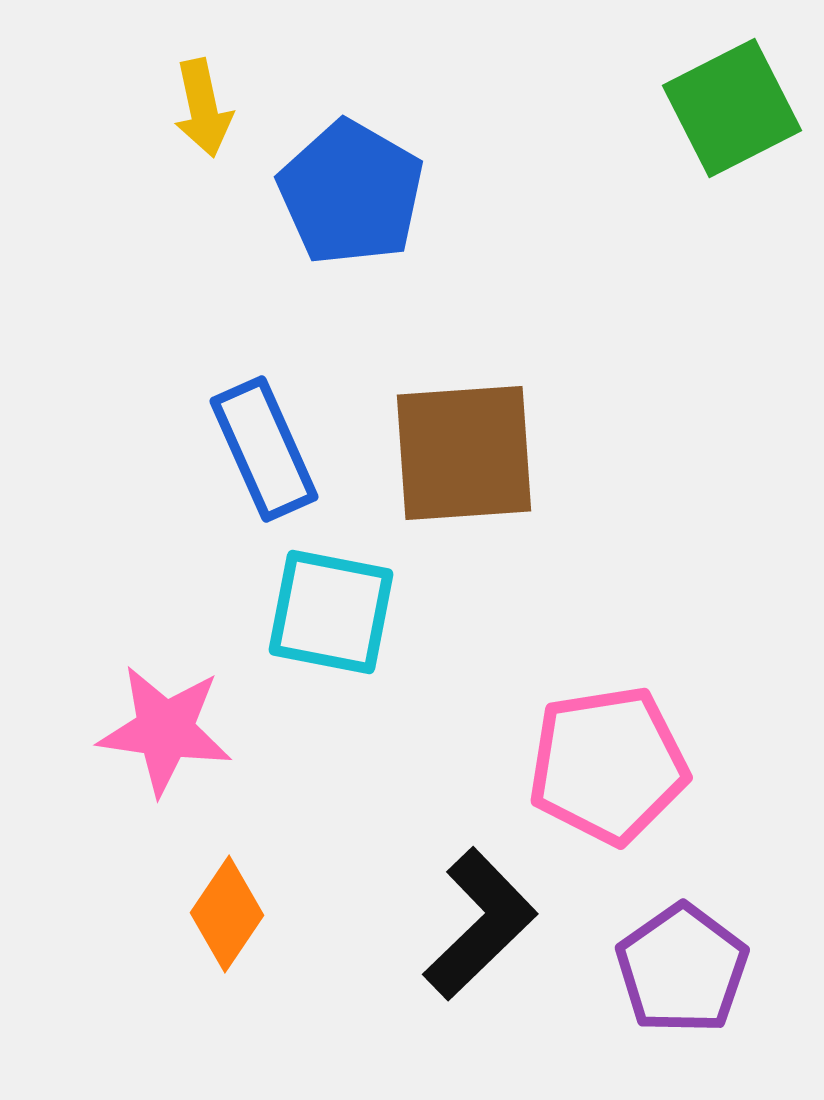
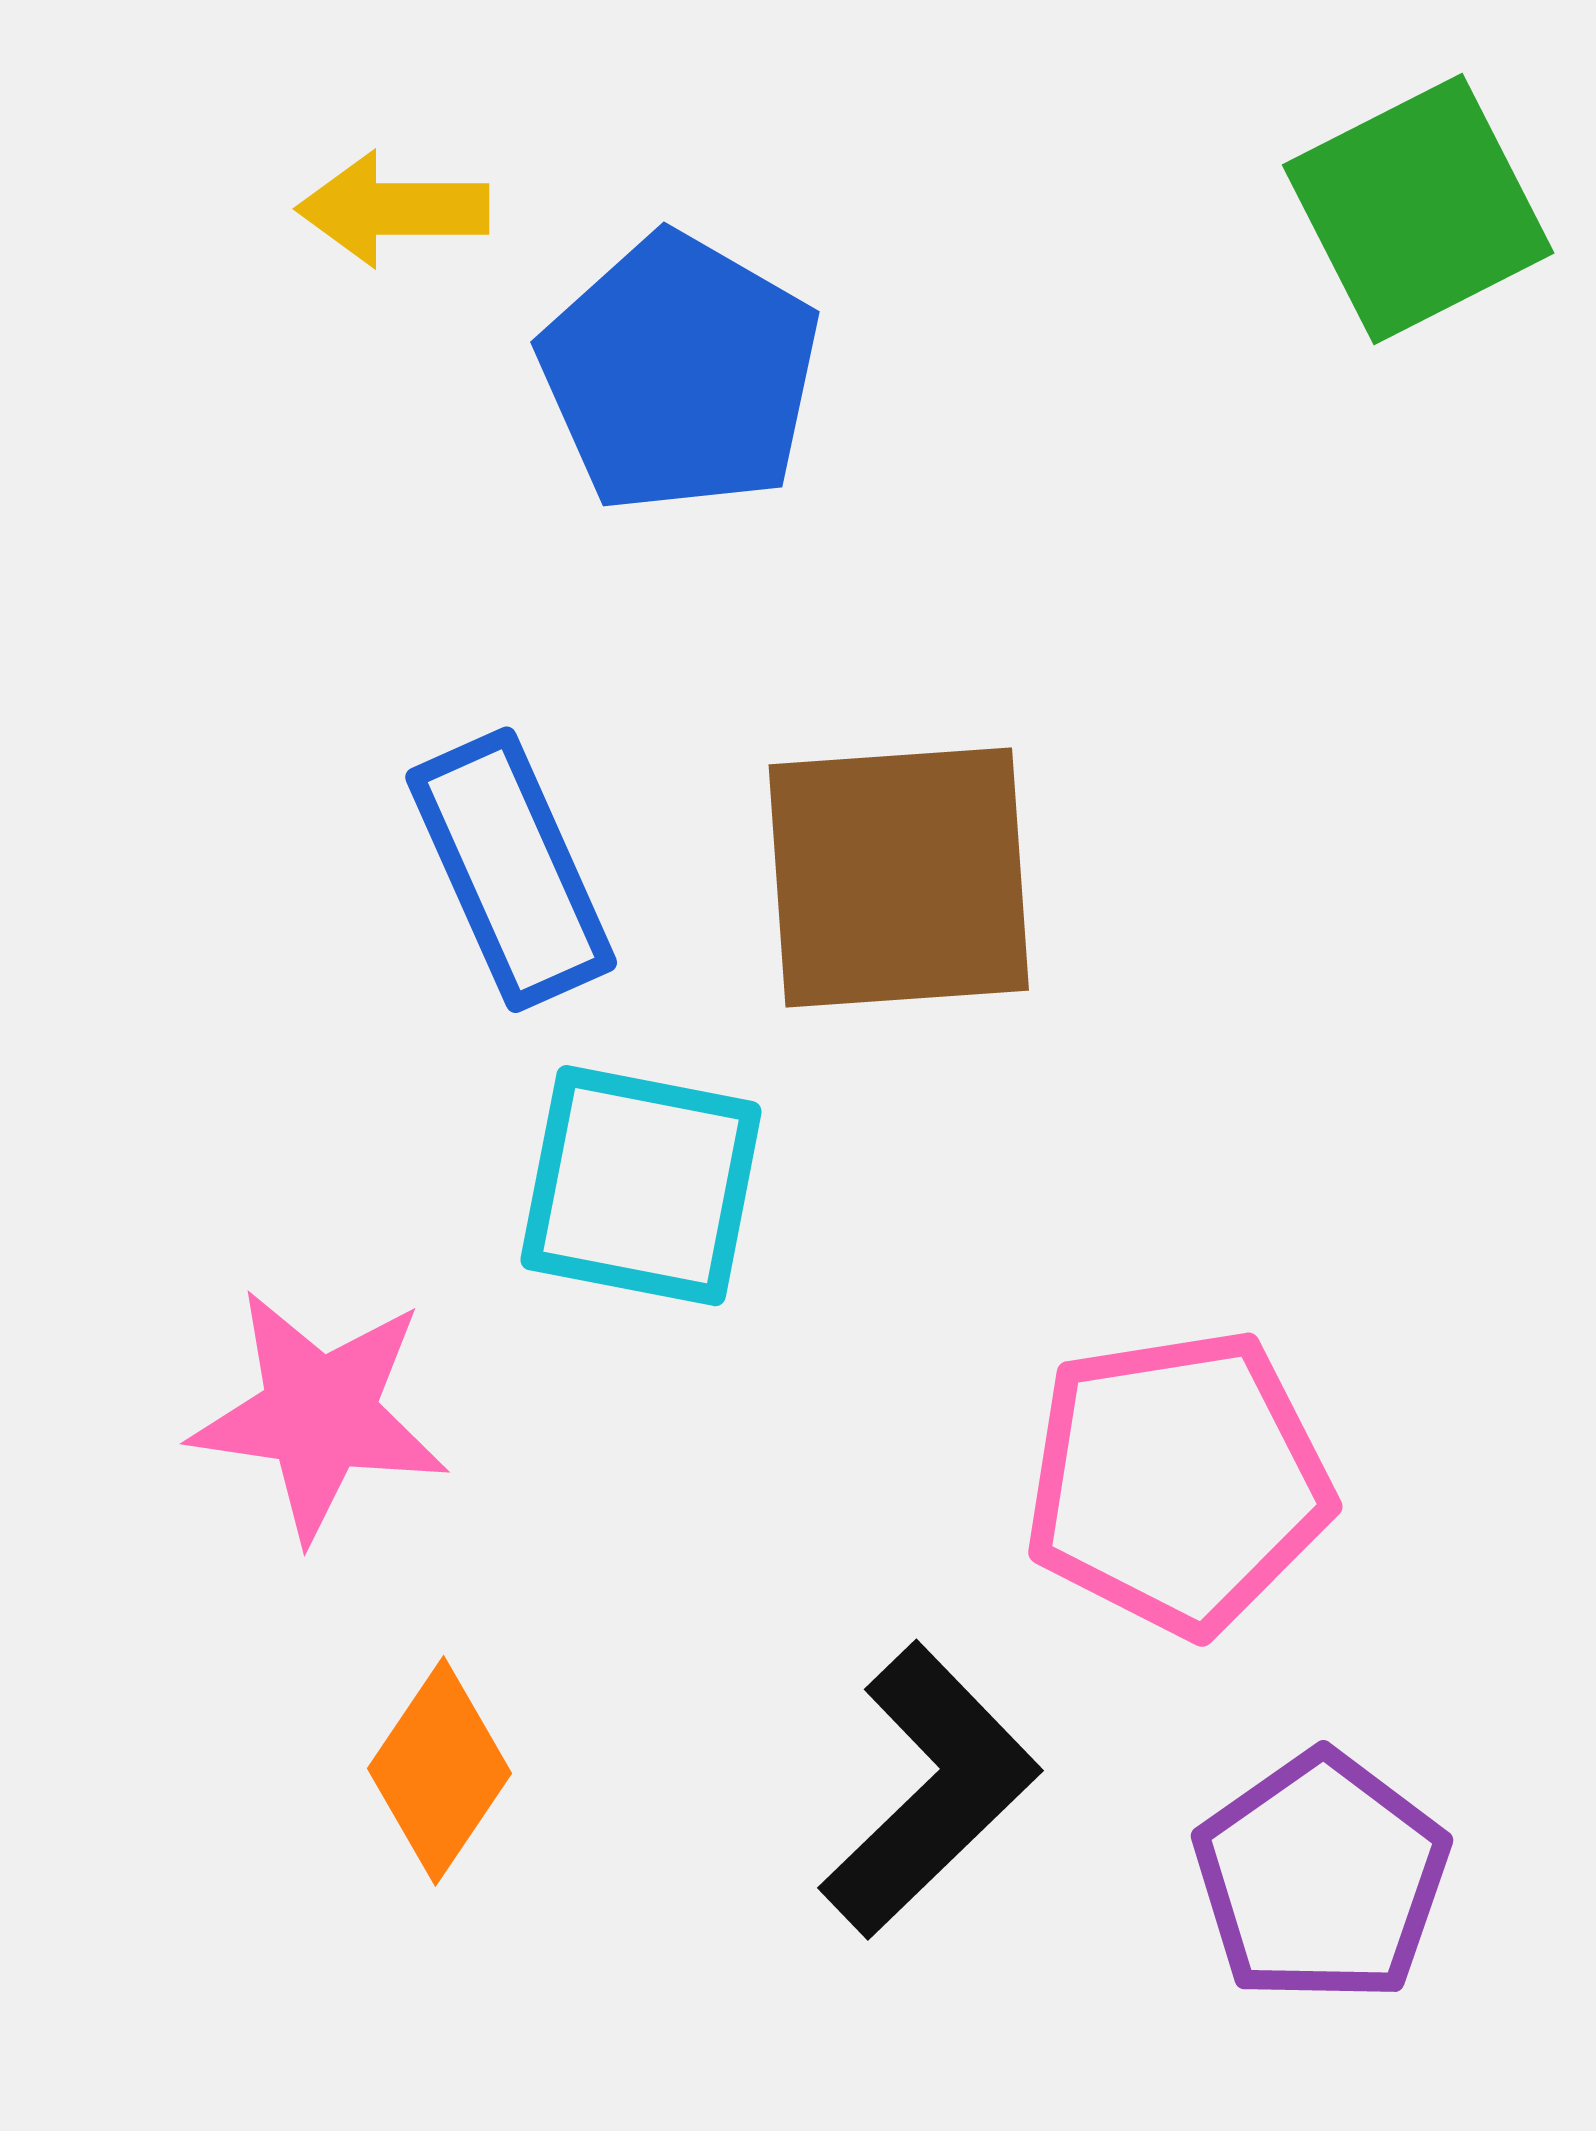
yellow arrow: (203, 108) -> (393, 209), turned 102

